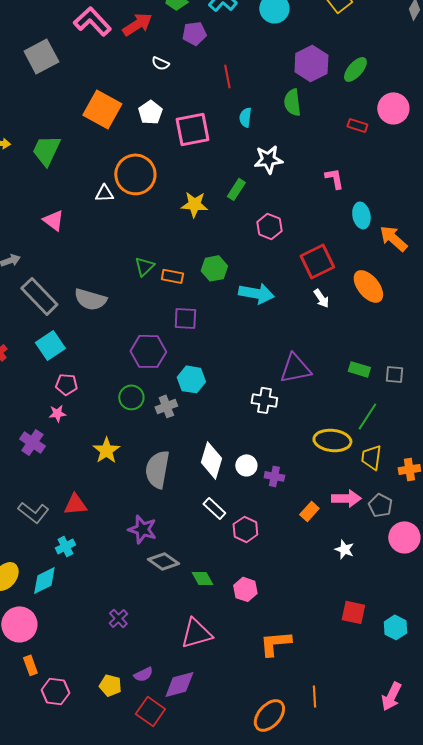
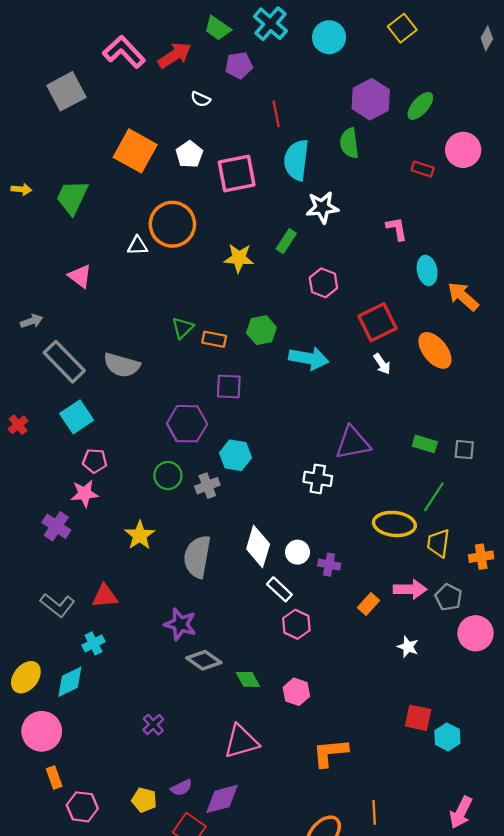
cyan semicircle: (245, 117) -> (296, 160), size x1.8
pink star: (57, 413) -> (85, 494), size x1.4
white rectangle: (214, 508) -> (279, 589), moved
cyan hexagon: (395, 627) -> (447, 737), moved

